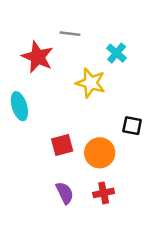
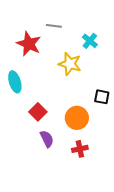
red square: (62, 145) -> (38, 112), moved, turned -30
purple semicircle: (65, 193) -> (47, 139), moved

